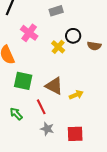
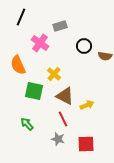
gray rectangle: (56, 11) -> (60, 26), moved
yellow cross: (58, 47) -> (54, 74), moved
red line: (41, 107) -> (63, 119), moved

